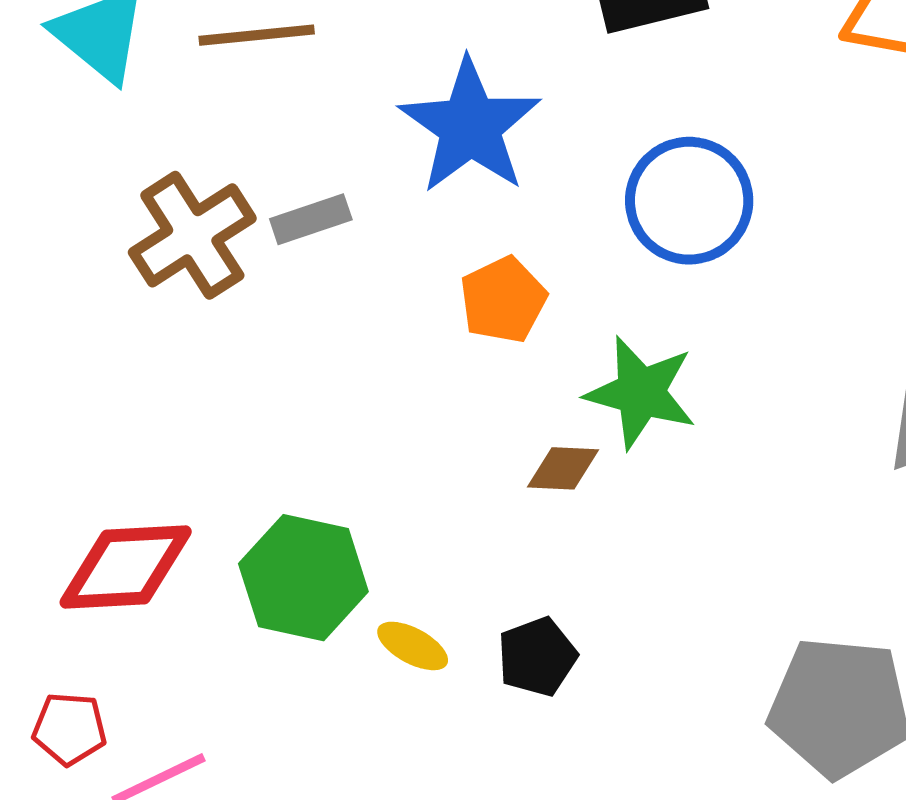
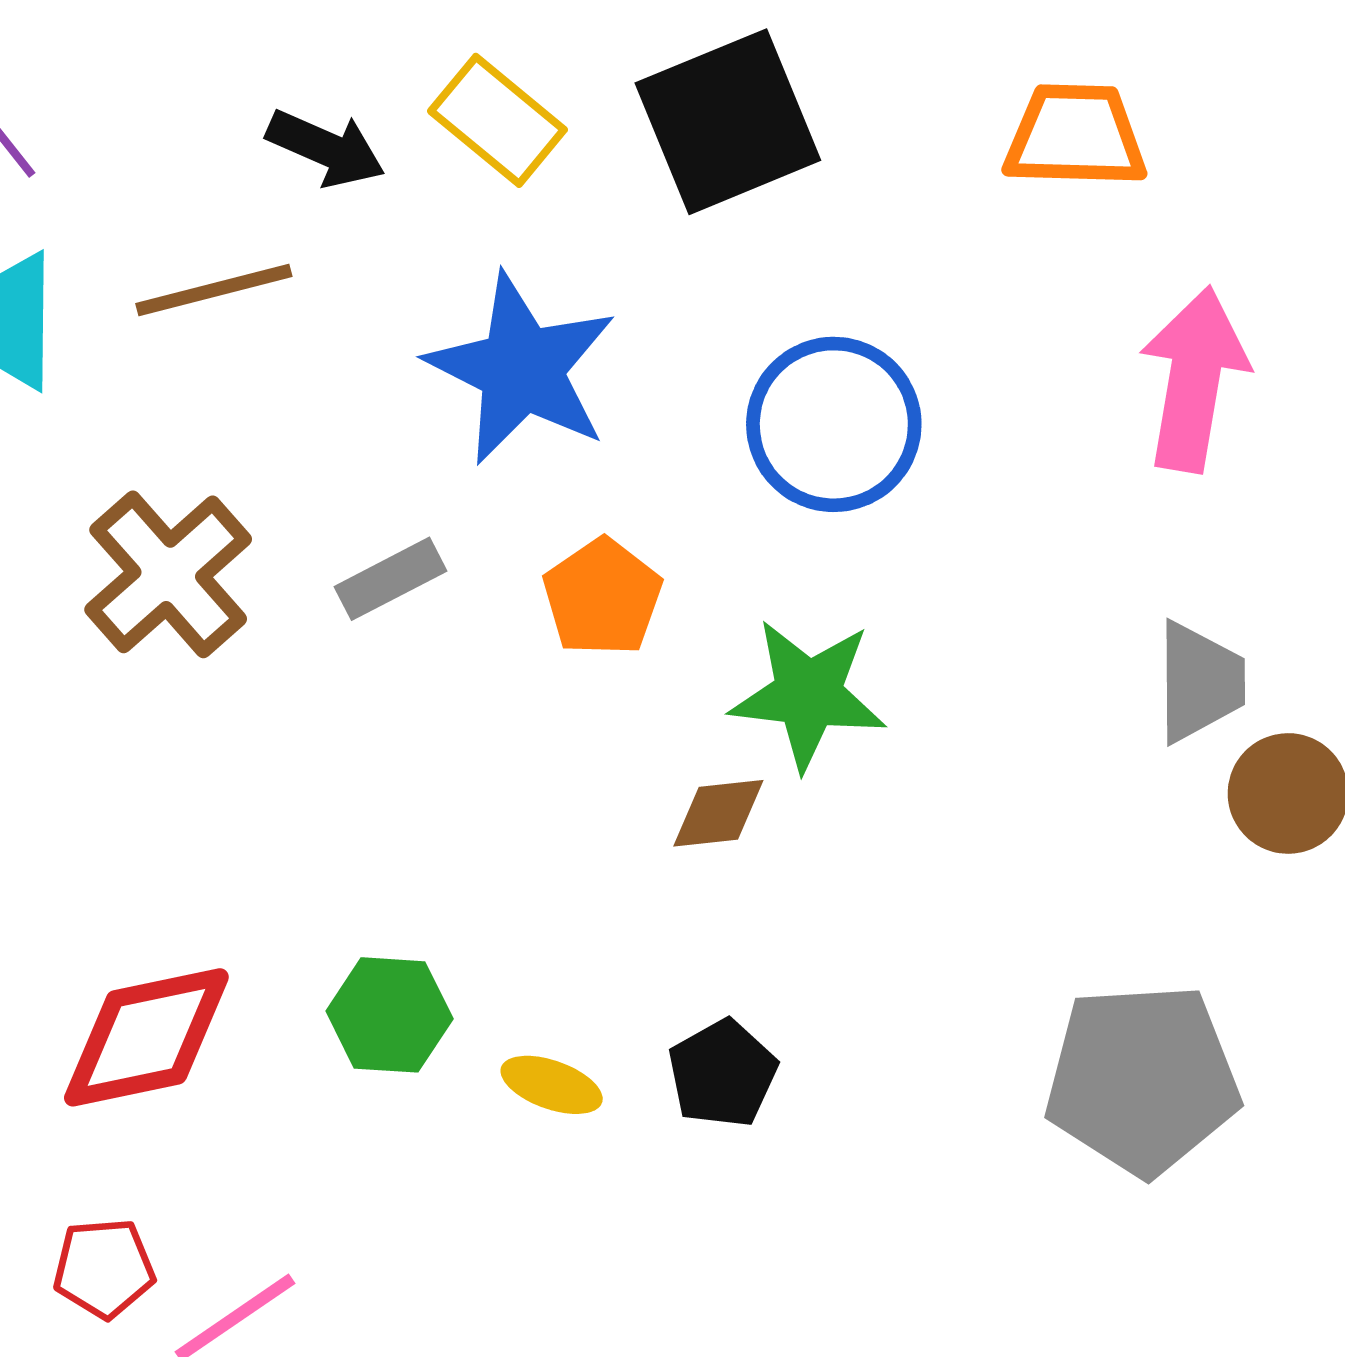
gray rectangle: (311, 219) -> (390, 579), moved
green hexagon: (303, 578) -> (390, 1015), size x0.7

